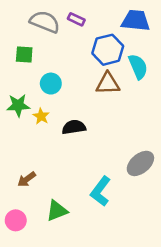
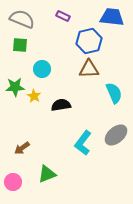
gray semicircle: (45, 22) -> (22, 19), moved
cyan semicircle: (138, 67) -> (114, 93), moved
cyan L-shape: (100, 191) -> (83, 143), moved

